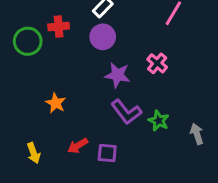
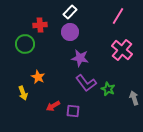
green circle: (28, 41) -> (25, 44), moved
pink cross: (157, 63) -> (122, 50), moved, size x1.5
yellow arrow: (34, 153) -> (23, 93), moved

